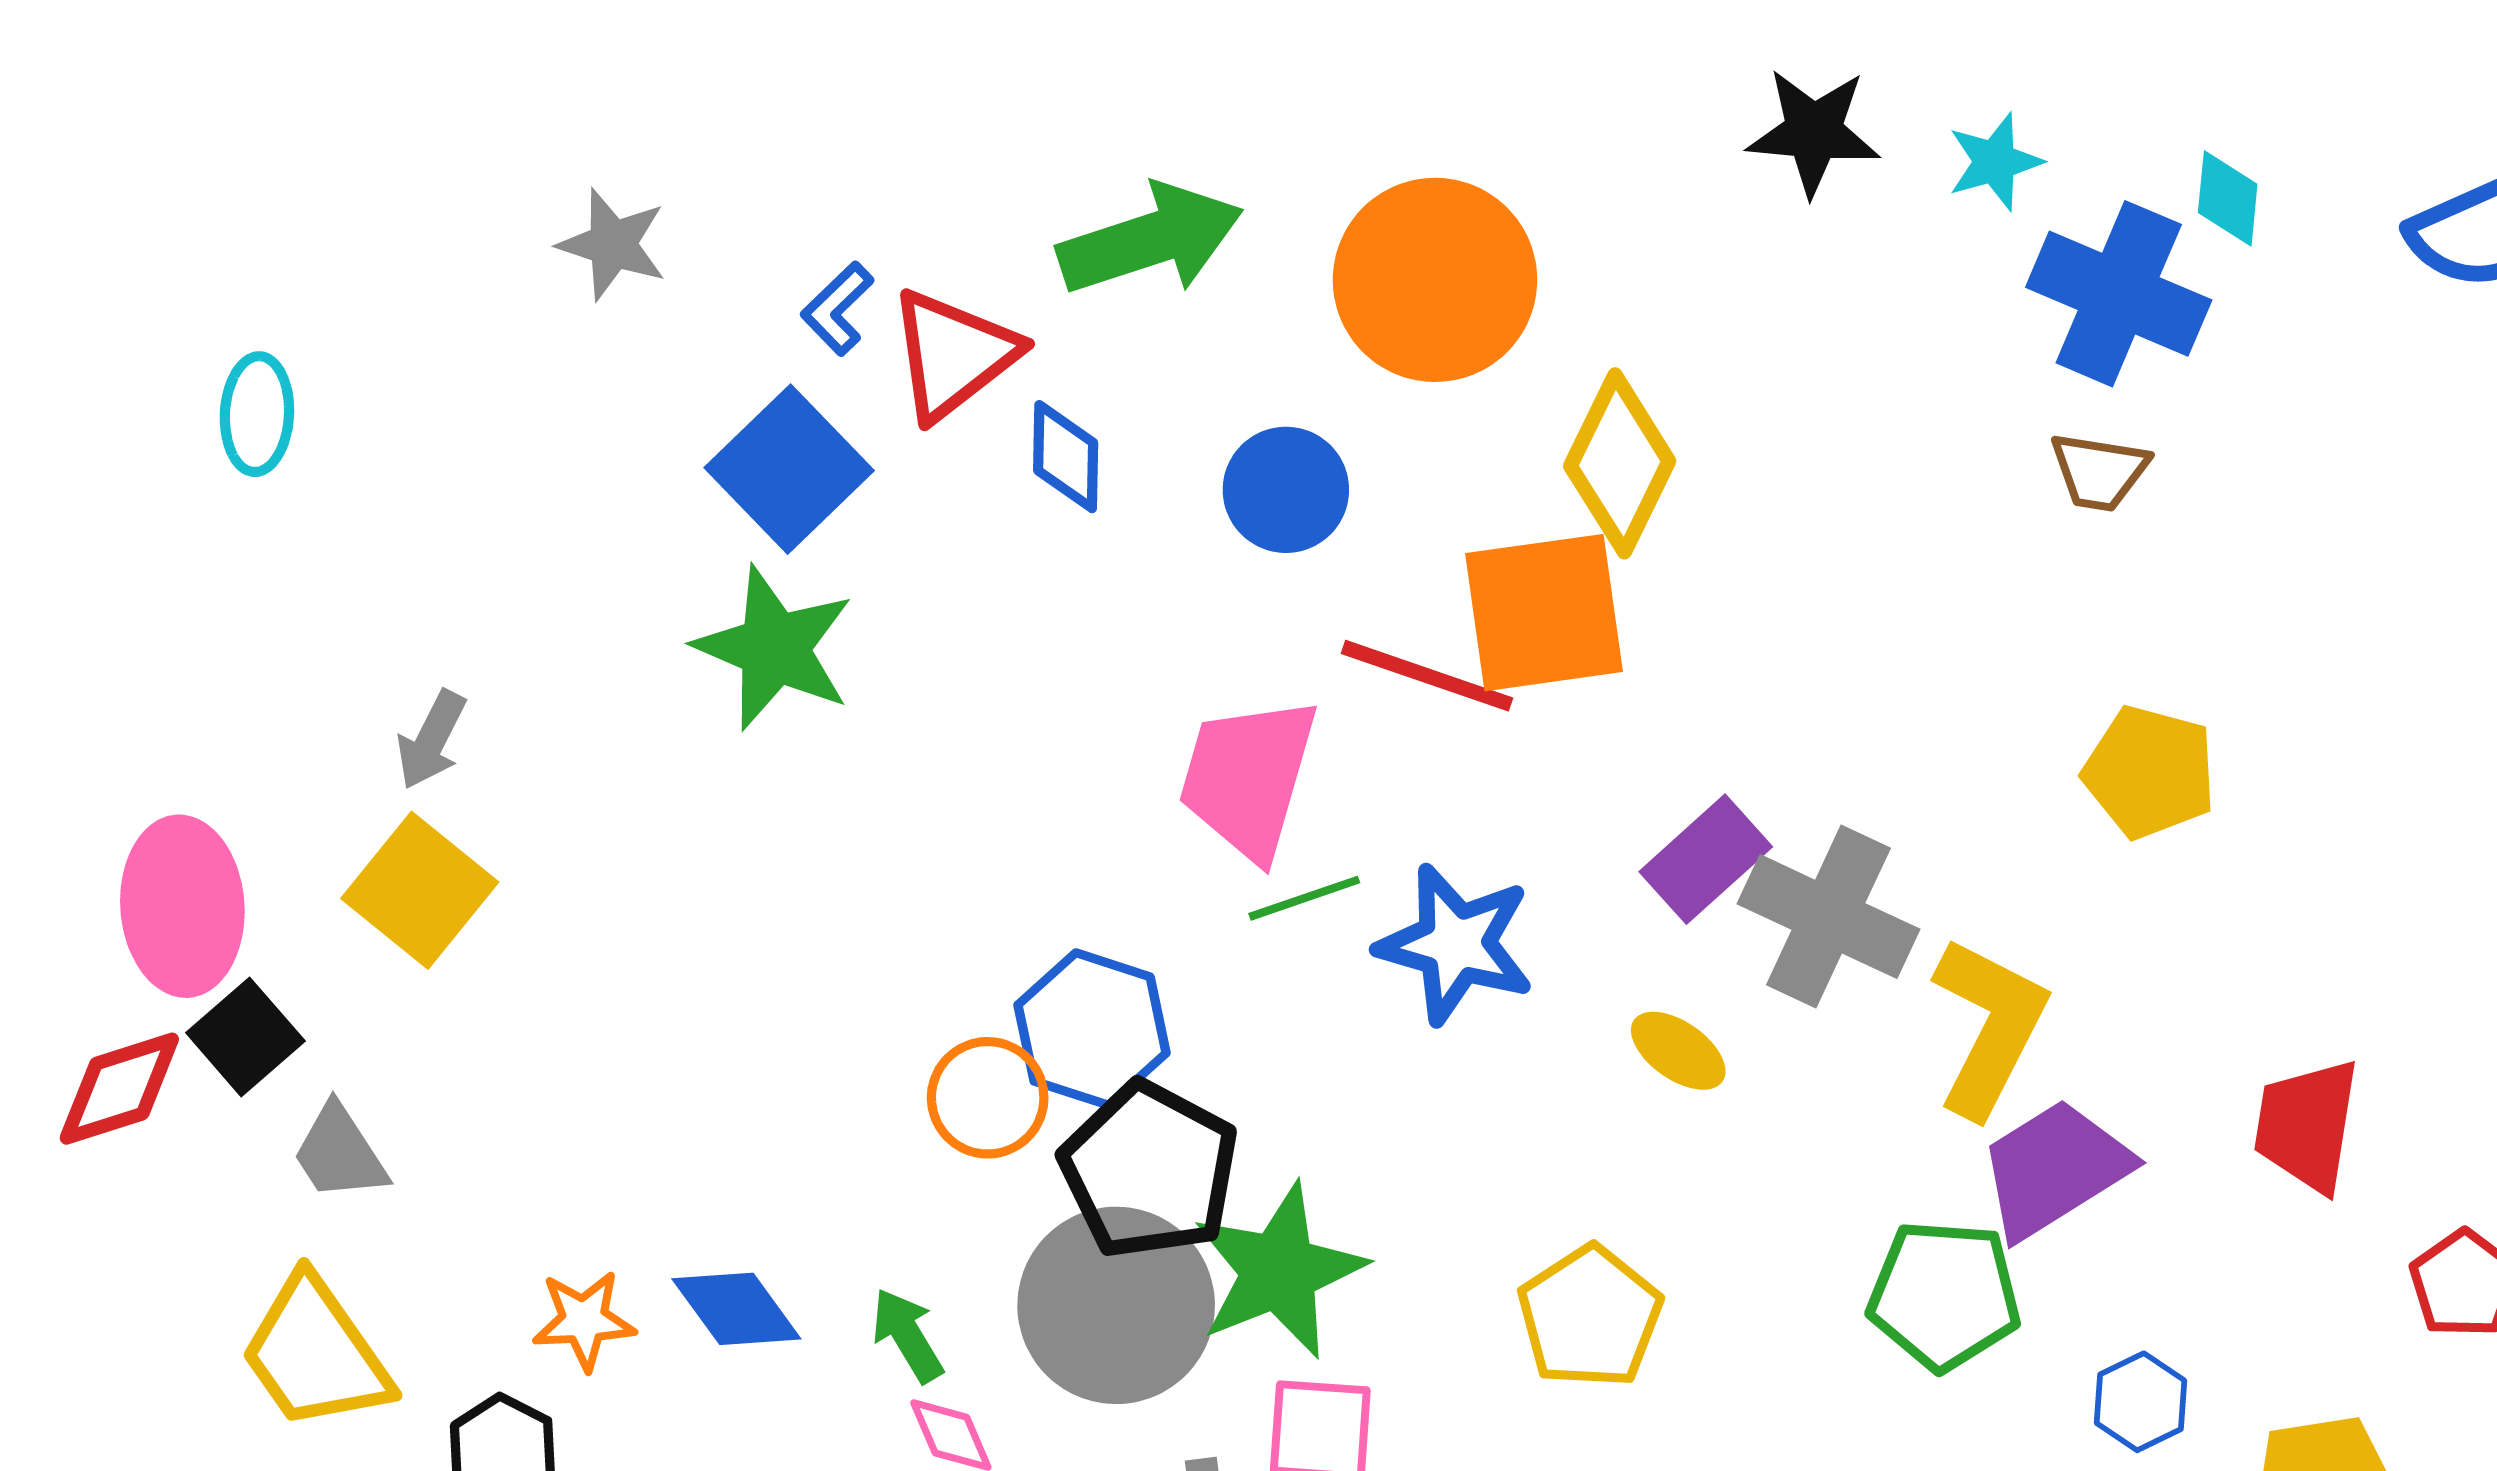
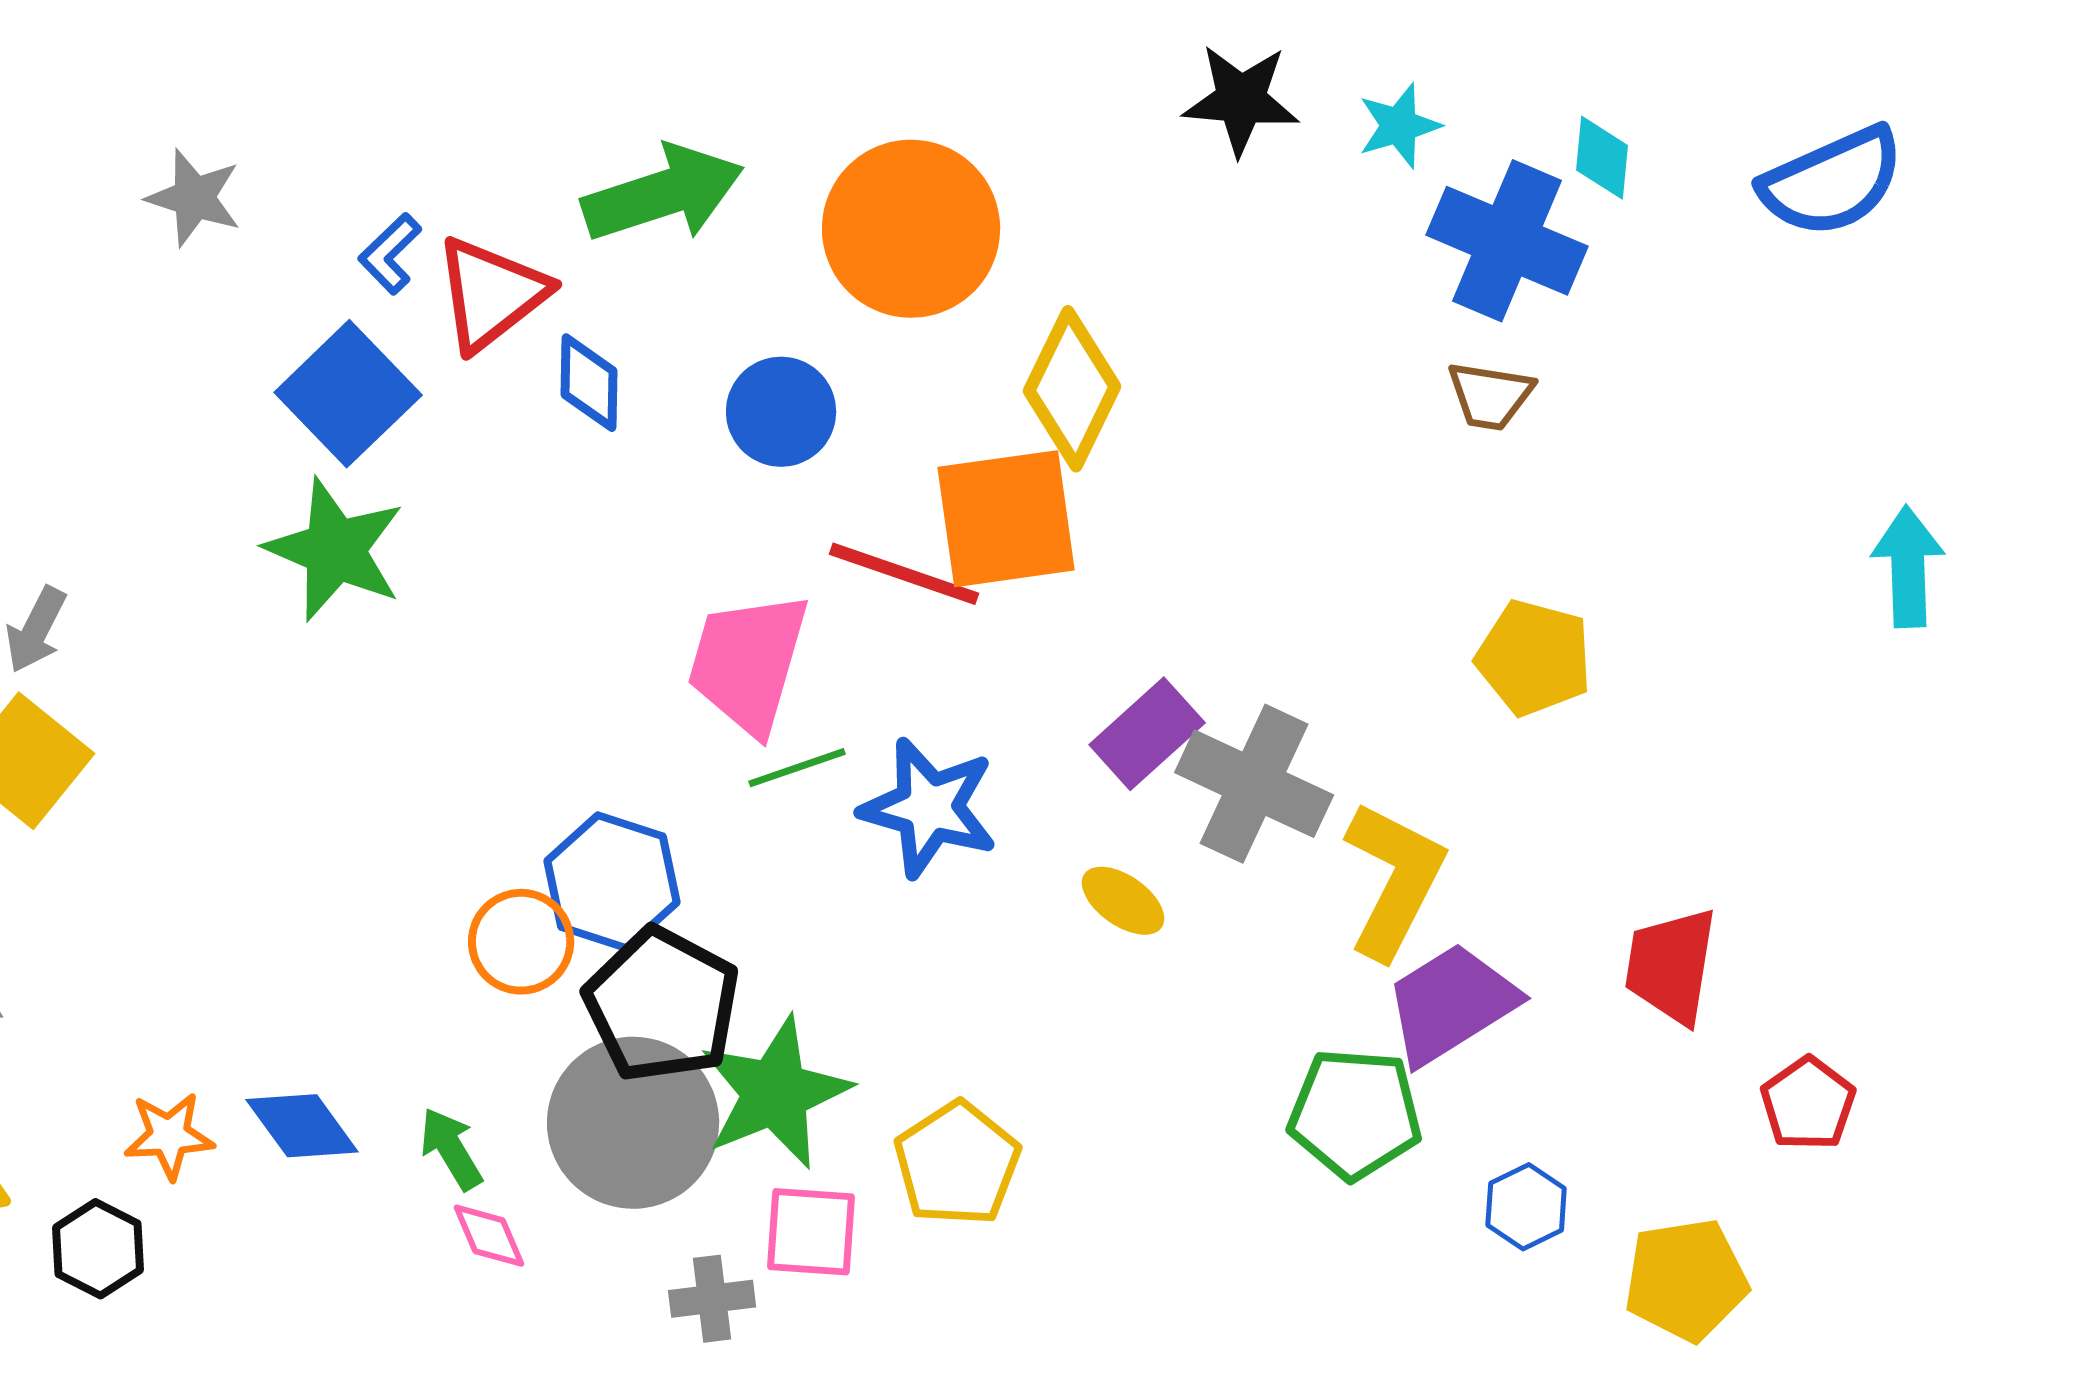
yellow pentagon: (1590, 1317) -> (957, 1164), moved

